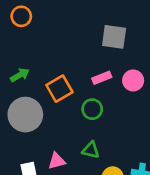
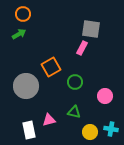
green arrow: (20, 75) -> (19, 34), moved
pink rectangle: (102, 78) -> (82, 48), moved, turned -40
pink circle: (133, 80) -> (105, 96), moved

